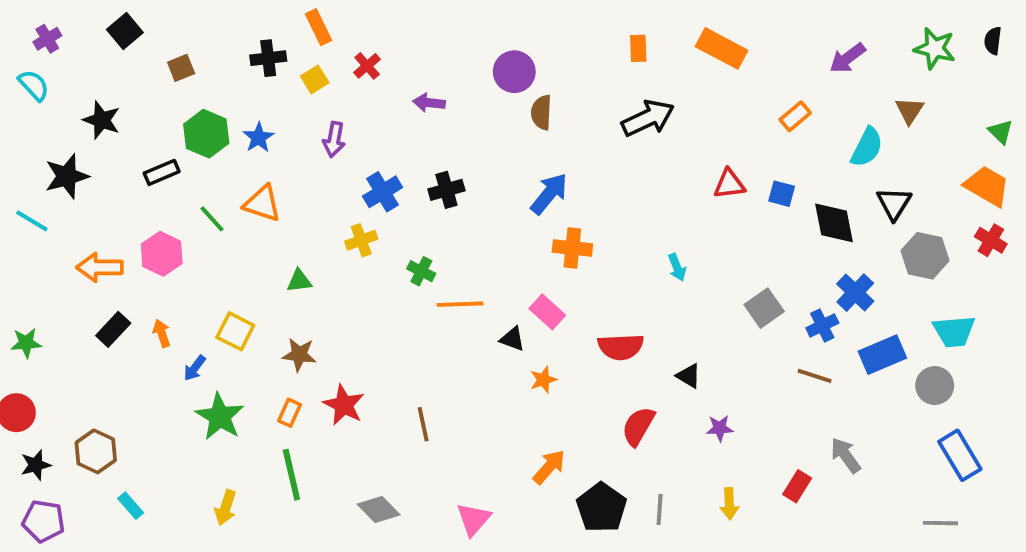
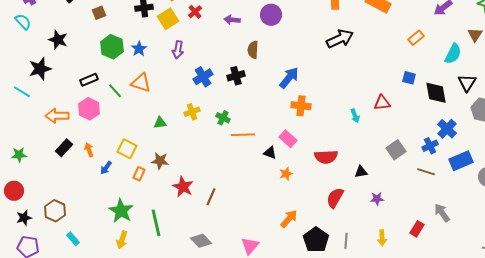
yellow square: (315, 79) -> (168, 19), size x1.5
purple arrow: (429, 103) -> (232, 20), moved
brown semicircle: (541, 112) -> (253, 50), moved
black rectangle: (162, 172) -> (89, 80), moved
red triangle: (729, 184) -> (382, 103), moved
yellow cross: (361, 240) -> (192, 112), moved
gray square: (764, 308) -> (396, 150), moved
black triangle: (689, 376) -> (361, 172), turned -40
orange rectangle: (290, 413) -> (139, 174), moved
green star: (220, 417) -> (121, 211), moved
brown line: (423, 424) -> (211, 197), moved, turned 36

